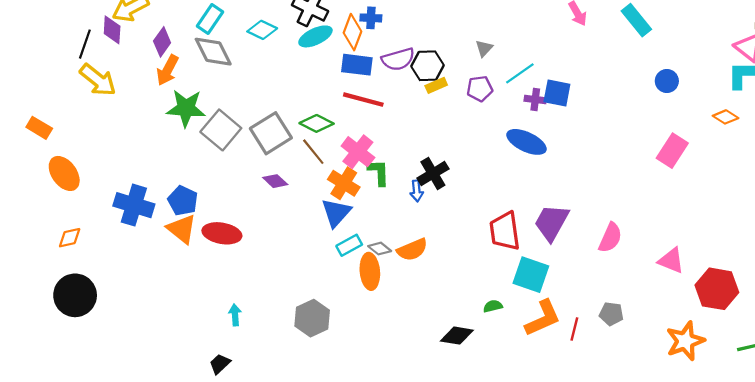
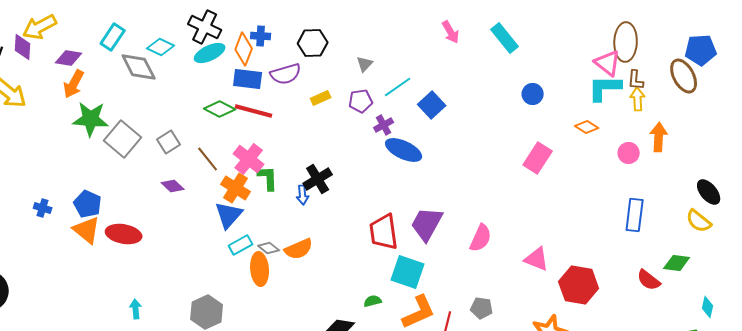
purple diamond: (162, 42) -> (69, 58), turned 64
gray diamond: (213, 52) -> (139, 67), moved
black hexagon: (428, 66) -> (313, 43), moved
blue square: (557, 93) -> (432, 105), turned 36
purple cross: (535, 100) -> (384, 125), moved, turned -36
green diamond: (317, 123) -> (220, 109), moved
gray square: (271, 133) -> (169, 142), size x0.6
blue cross: (134, 205) -> (43, 208), size x0.5

